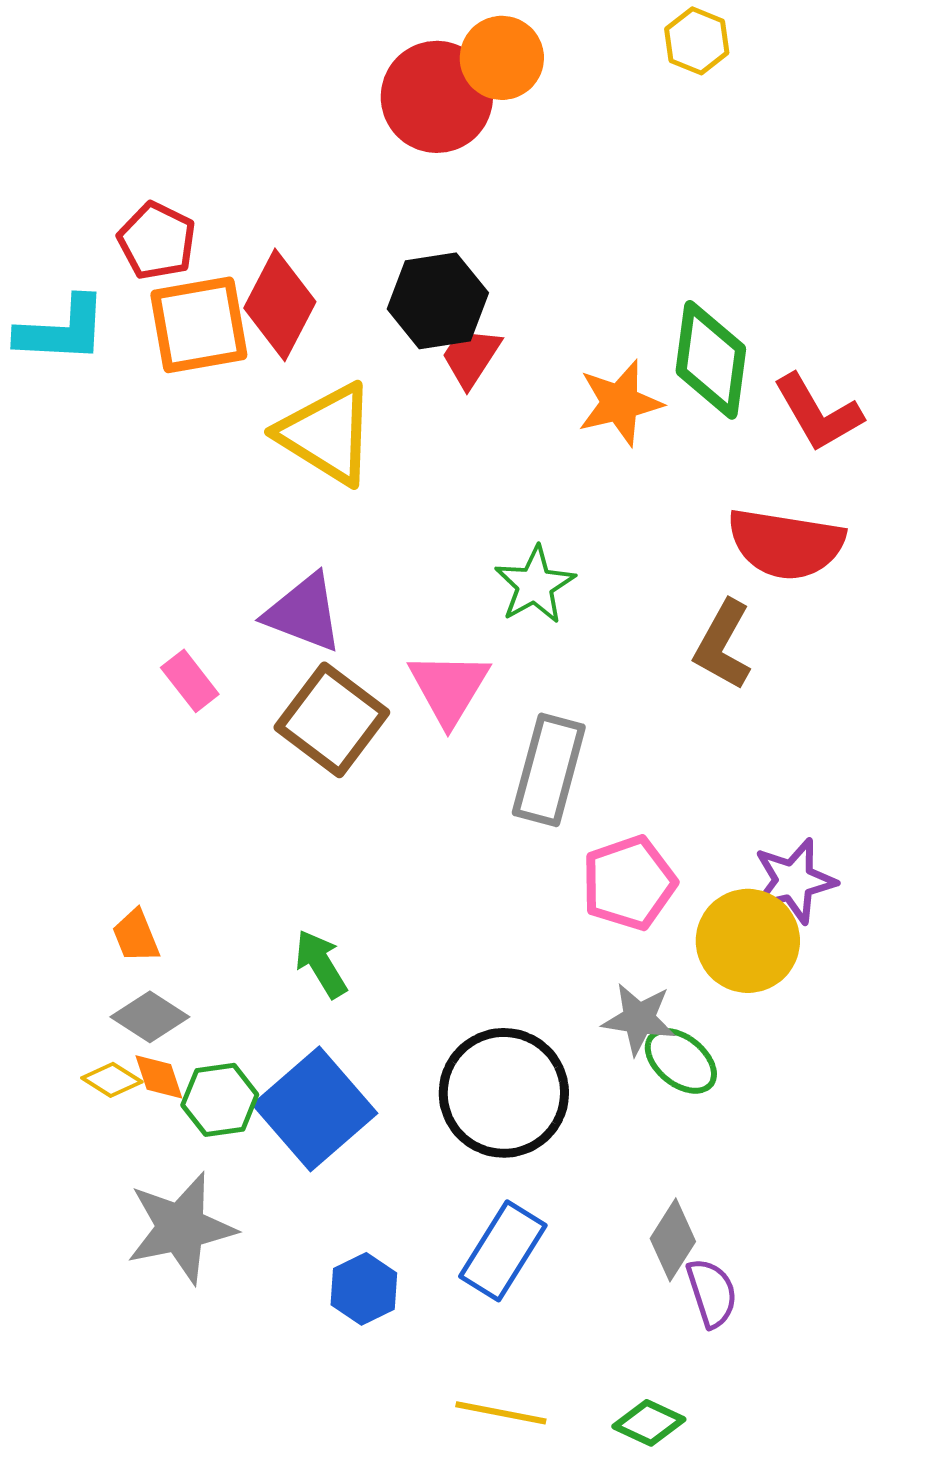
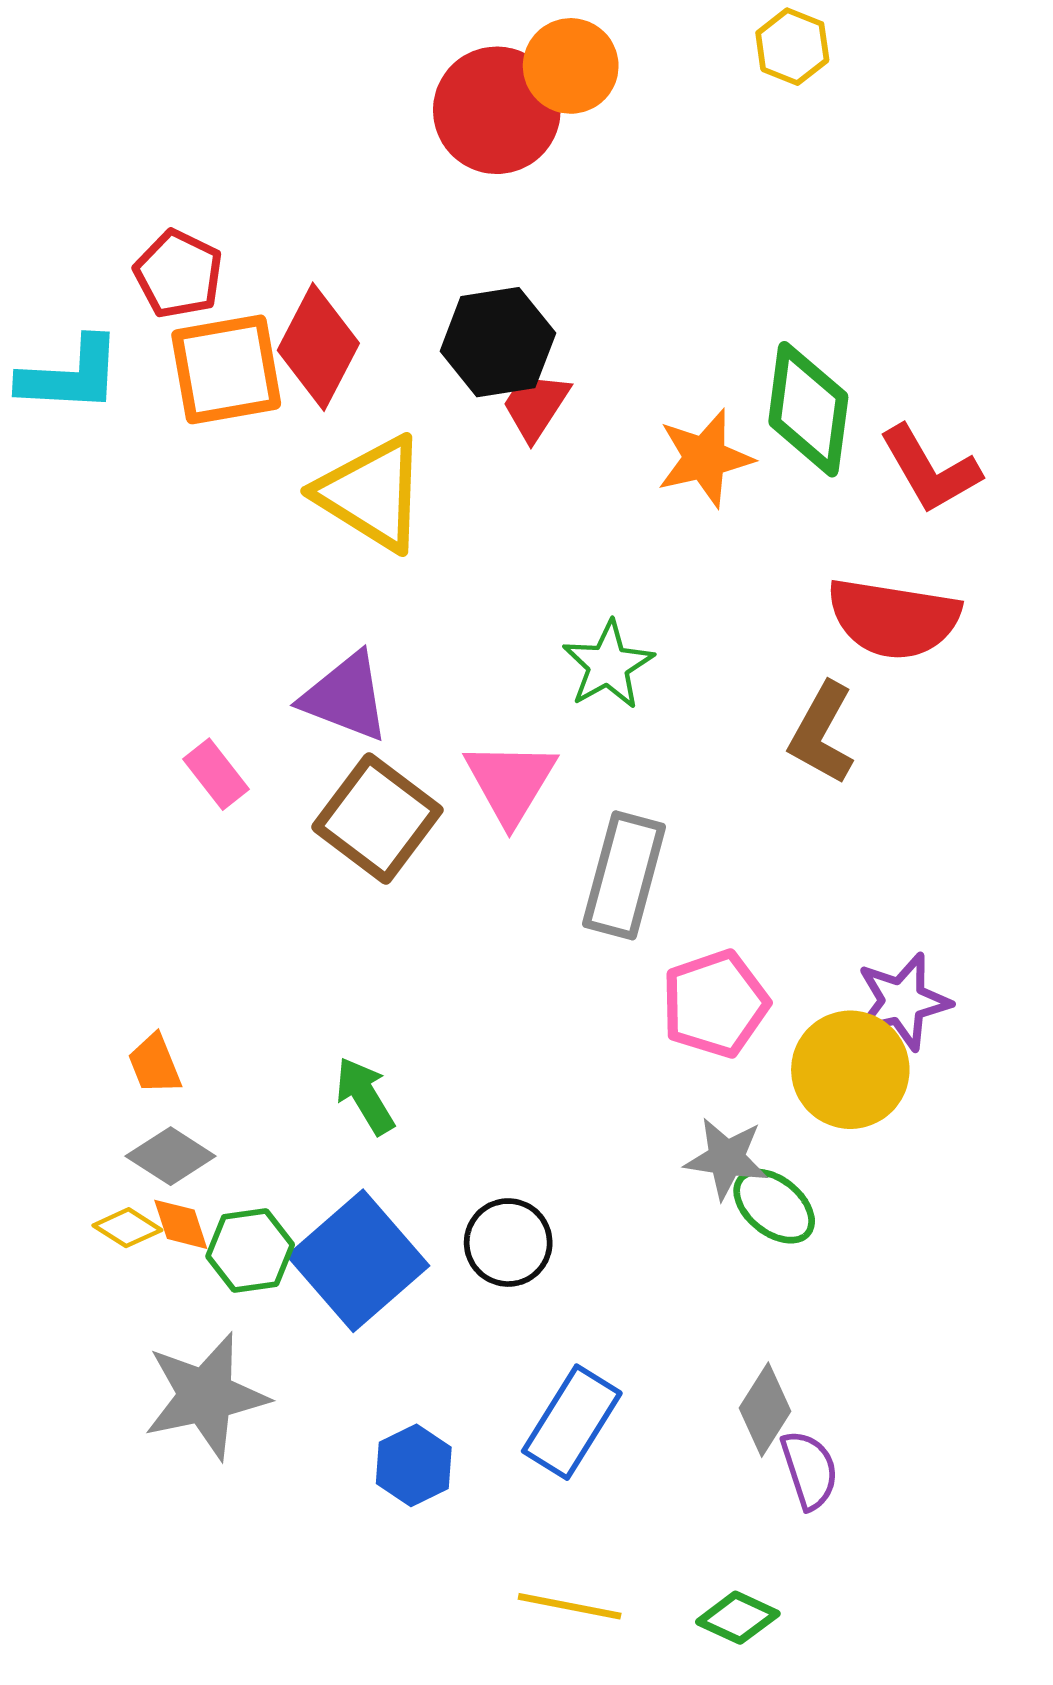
black circle: (504, 1093) -> (508, 1243), moved, size x0.6

